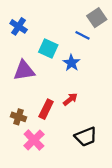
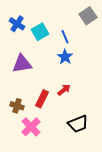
blue line: (82, 35) -> (65, 37), moved, turned 40
cyan square: (48, 49) -> (40, 32), moved, turned 36

